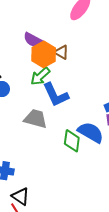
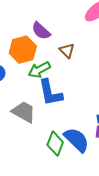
orange hexagon: (44, 54) -> (23, 50), moved

